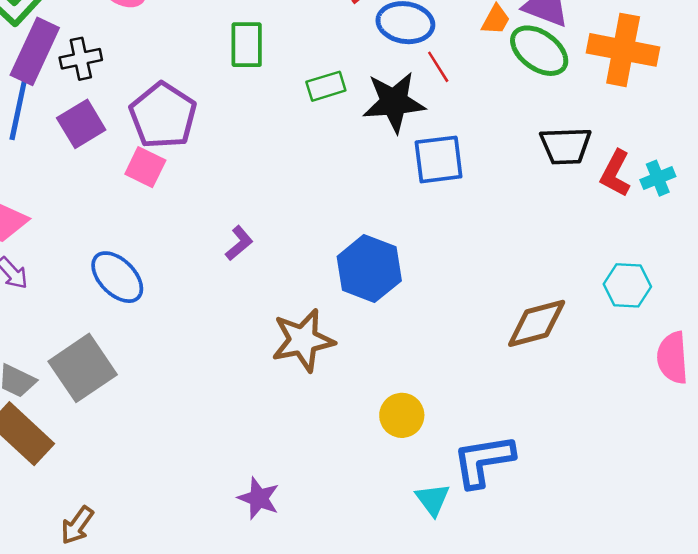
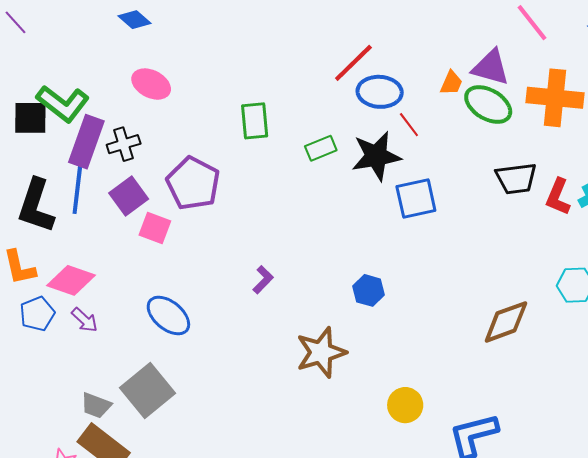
pink square: (145, 167) -> (155, 228), moved
blue hexagon: (369, 269) -> (369, 290), size x0.6

